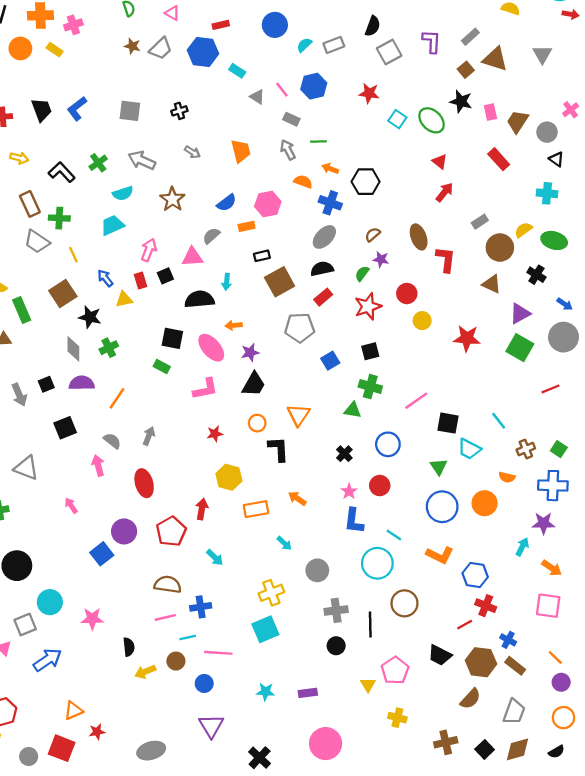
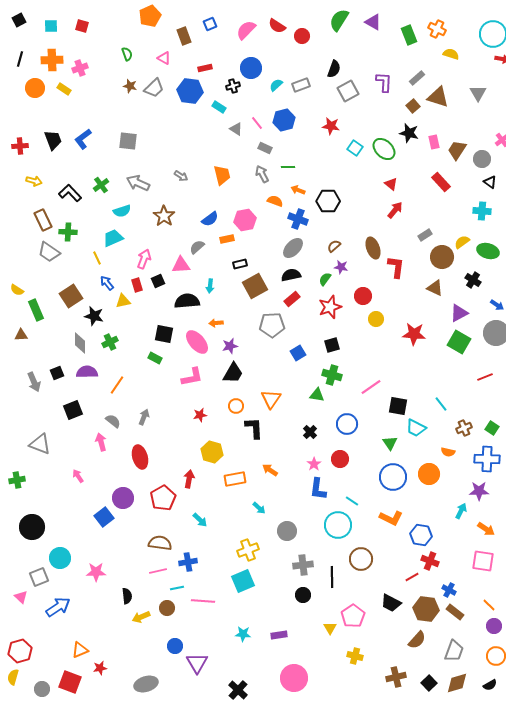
black cross: (179, 111) -> (233, 86), moved
yellow line: (73, 255) -> (97, 258), moved
blue circle: (204, 683) -> (175, 646), moved

